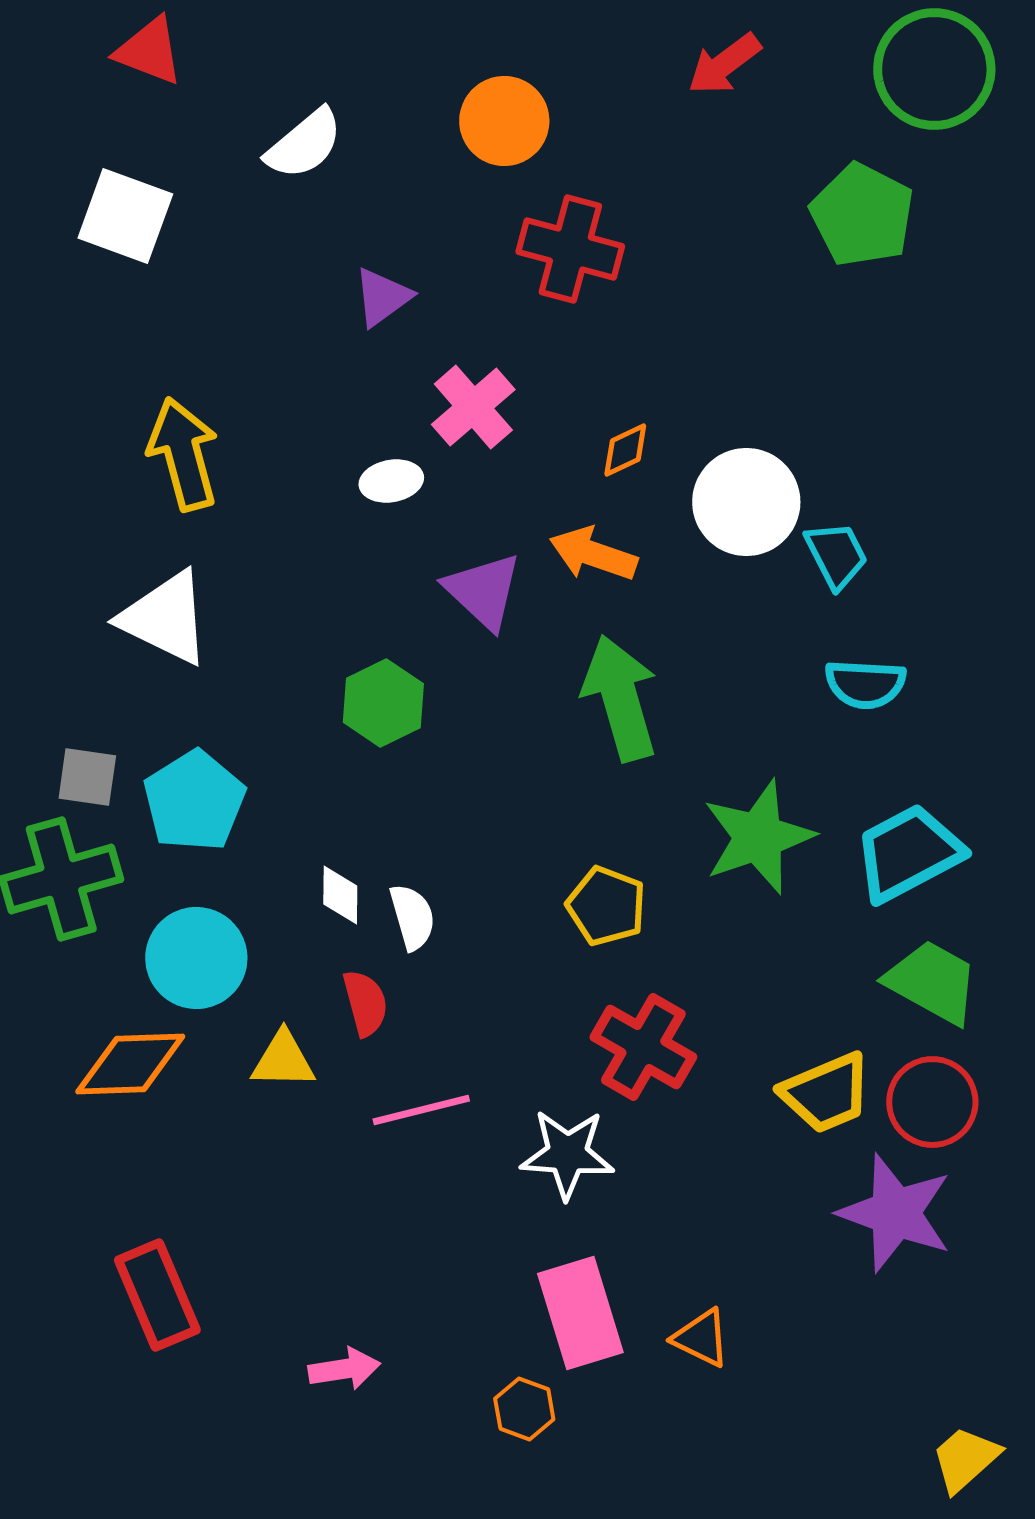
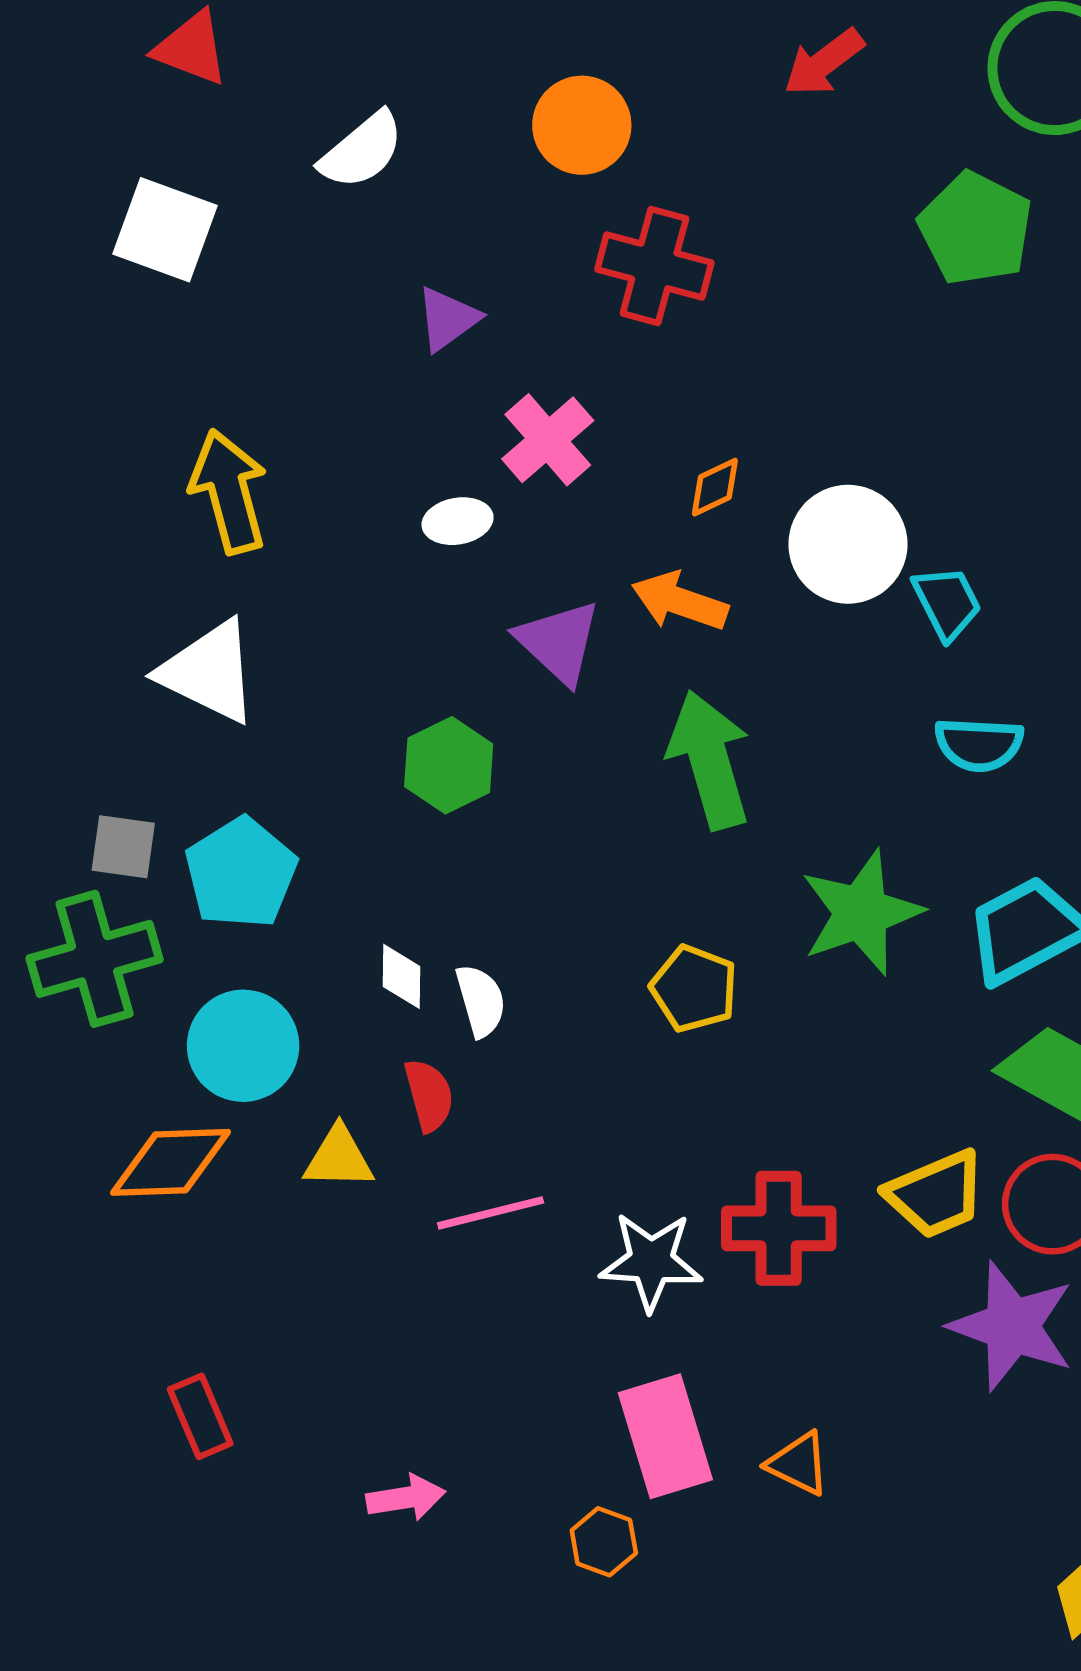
red cross: (643, 1047) -> (779, 1228), moved, turned -30
red rectangle: (157, 1295) -> (200, 1416), size x0.7

